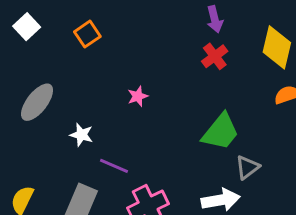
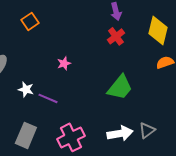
purple line: (114, 166) -> (48, 98), moved
gray triangle: (247, 167) -> (147, 130), moved

